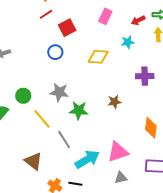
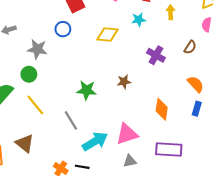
purple cross: (145, 76) -> (156, 55), turned 30
gray star: (59, 92) -> (37, 49), moved
yellow line: (42, 119) -> (35, 105), moved
brown triangle: (33, 161) -> (25, 143), moved

